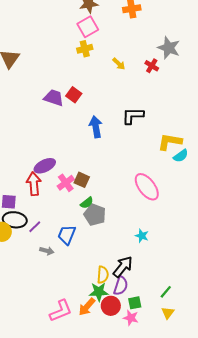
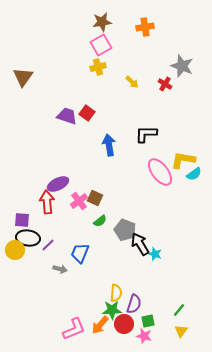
pink ellipse: (147, 187) -> (160, 172), moved
gray pentagon: (95, 215) -> (125, 230), moved
black arrow: (123, 267) -> (140, 244), moved, turned -70

